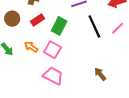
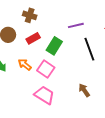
brown arrow: (100, 74) -> (84, 90), moved

